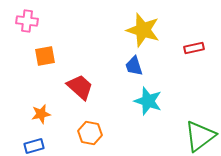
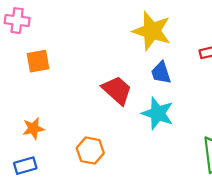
blue trapezoid: (134, 66) -> (161, 73), moved
red trapezoid: (80, 87) -> (117, 90), moved

